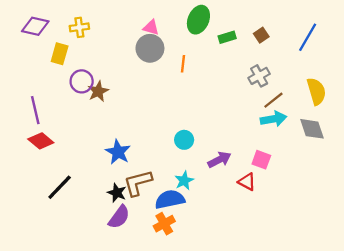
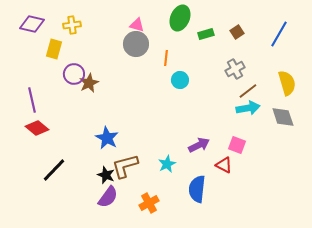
cyan circle: (184, 140) -> (180, 80), moved
blue semicircle: (170, 199) -> (197, 189), moved, turned -72

